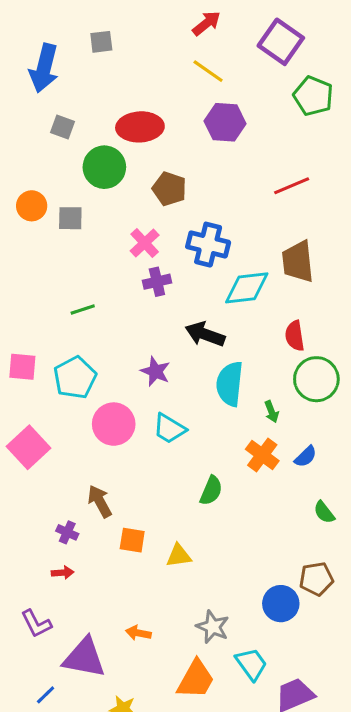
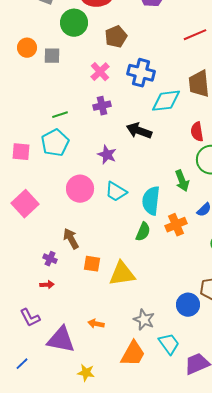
brown pentagon: (169, 189) -> (116, 37), turned 30
purple cross: (157, 282) -> (102, 106), moved
cyan pentagon: (75, 378) -> (55, 143), moved
cyan semicircle: (230, 384) -> (151, 201), moved
green arrow: (272, 412) -> (182, 181), size x1.5
orange cross: (262, 455) -> (176, 225), moved, turned 30
yellow triangle: (179, 556) -> (122, 274), size x1.6
blue line: (46, 695) -> (22, 364), moved

